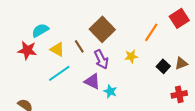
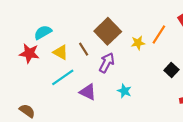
yellow star: (131, 56) -> (138, 43), moved
purple arrow: (101, 59) -> (107, 63), turned -126
purple triangle: (92, 81) -> (88, 92), moved
cyan star: (110, 91) -> (124, 91), moved

